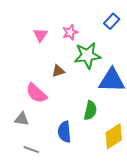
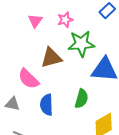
brown triangle: (58, 71) -> (51, 58), size x1.6
blue semicircle: (64, 132) -> (47, 105), moved

